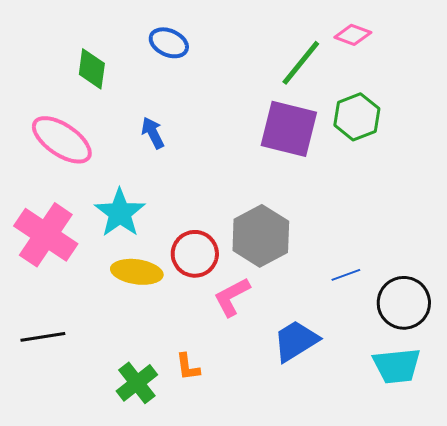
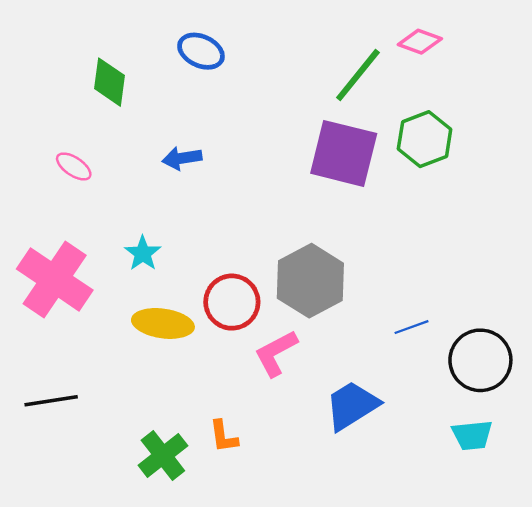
blue arrow: (153, 133) -> (182, 158), turned -72
pink ellipse: (62, 140) -> (74, 166), size x0.5
cyan star: (120, 213) -> (143, 253), size x0.6
cyan trapezoid: (397, 366) -> (472, 435), size x0.7

